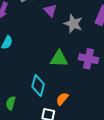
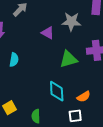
purple triangle: (50, 10) -> (48, 33), moved
orange semicircle: (62, 99) -> (84, 97), turned -144

